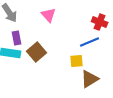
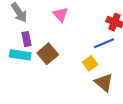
yellow square: (77, 61) -> (90, 63), turned -32
brown triangle: (90, 79) -> (104, 82), turned -48

